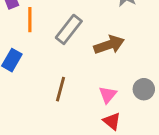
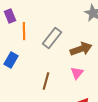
pink triangle: (108, 95) -> (77, 73), moved

